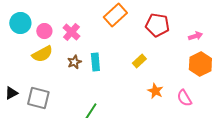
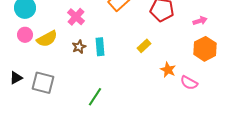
pink circle: (44, 31) -> (25, 35), moved
orange star: (155, 91) -> (168, 70), moved
pink semicircle: (184, 98) -> (189, 83), turned -30

